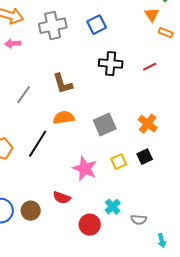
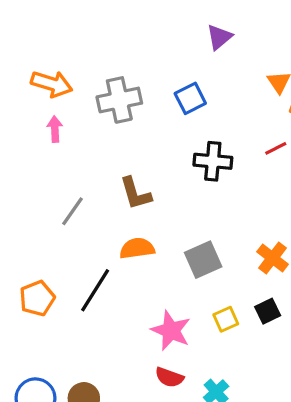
pink arrow: (13, 44) -> (55, 129), turned 91
red line: (150, 67) -> (276, 148), moved
red semicircle: (62, 198) -> (169, 377), moved

